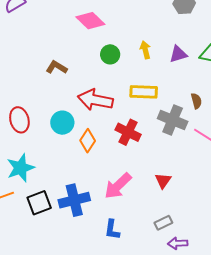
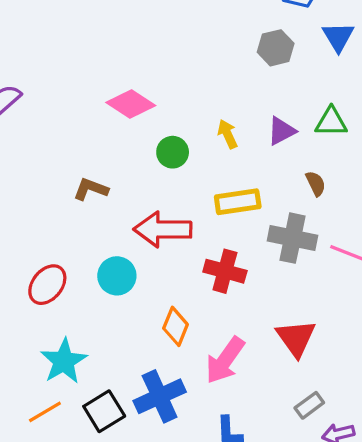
brown semicircle: (196, 101) -> (316, 184), moved
red ellipse: (19, 120) -> (47, 285), turned 65
orange diamond: (88, 141) -> (176, 326), moved
red triangle: (163, 181) -> (296, 338), size x1.5

